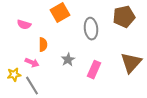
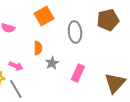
orange semicircle: (43, 45) -> (38, 48), moved
brown triangle: (131, 63) -> (115, 83), moved

